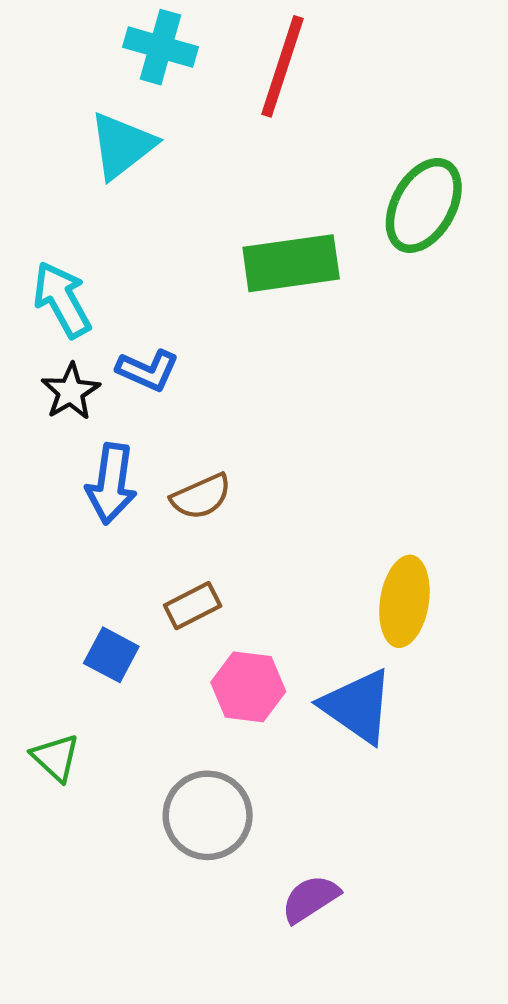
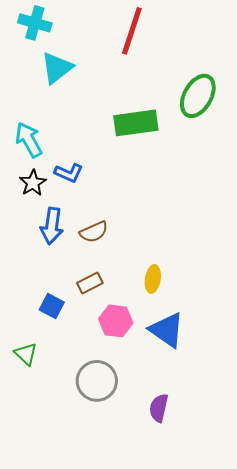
cyan cross: (161, 47) -> (35, 23), moved
yellow ellipse: (404, 601) -> (153, 279), moved, size x0.7
purple semicircle: (310, 899) -> (159, 408), moved, turned -44

